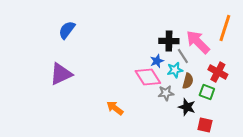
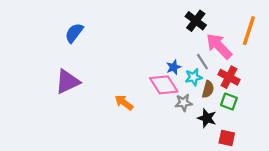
black cross: (169, 41) -> (196, 21), moved, turned 36
red cross: (218, 72) -> (229, 77), moved
orange arrow: (115, 108) -> (124, 103), moved

